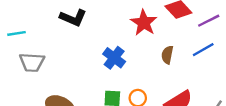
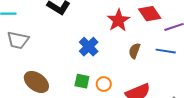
blue line: (203, 50) -> (166, 51), turned 30

